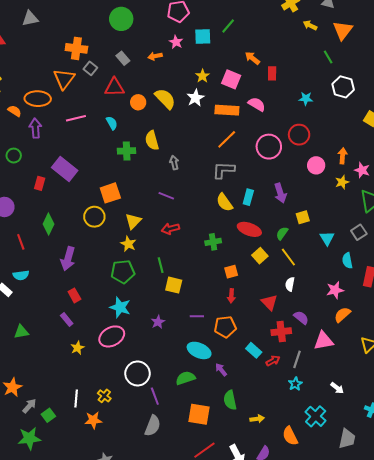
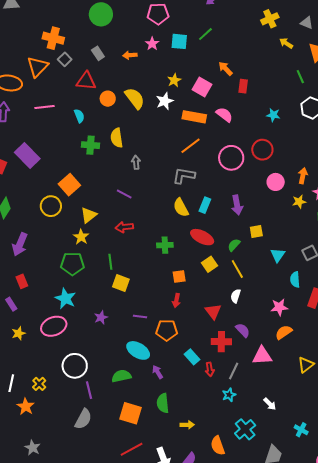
orange square: (110, 193) -> (69, 185), turned -30
red arrow: (273, 361) -> (210, 369), turned 104
orange star: (93, 420) -> (26, 407), turned 30

